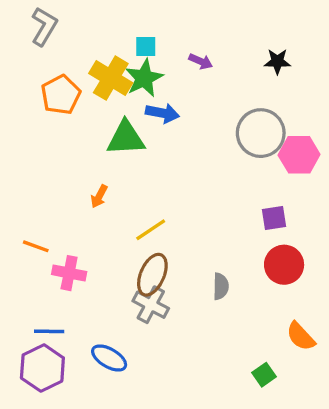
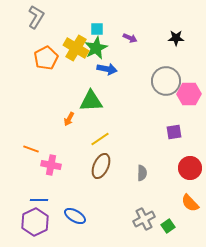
green triangle: (126, 138) -> (91, 101), moved
red circle: (284, 265) -> (190, 168), moved
gray cross: (151, 305) -> (144, 219), moved, turned 35

